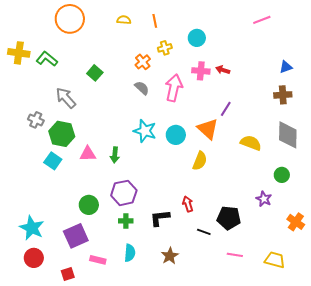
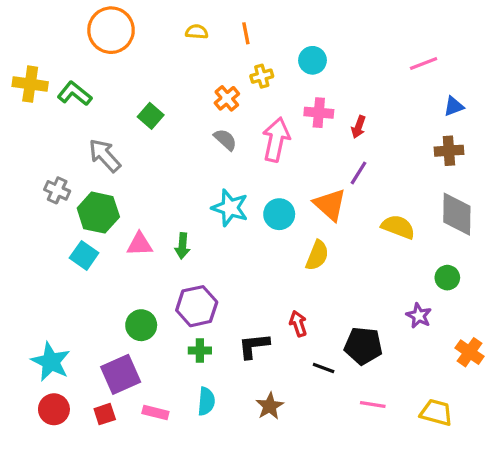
pink line: (262, 20) -> (424, 63), moved
red arrow: (223, 70) -> (359, 127), moved, turned -88
red square: (68, 274) -> (105, 414), moved

